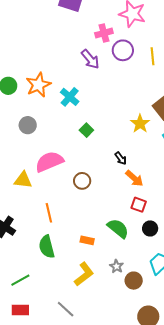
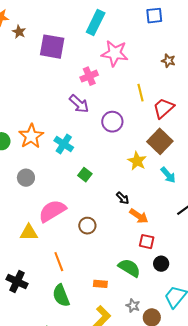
purple circle: (123, 50) -> (112, 122), moved

